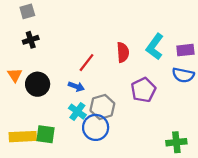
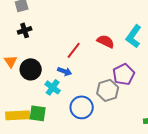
red semicircle: (123, 52) -> (106, 41), turned -60
gray hexagon: (102, 107) -> (108, 90), moved
cyan cross: (77, 112) -> (53, 87), moved

